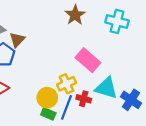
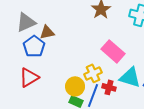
brown triangle: (17, 40) -> (47, 32), turned 35

